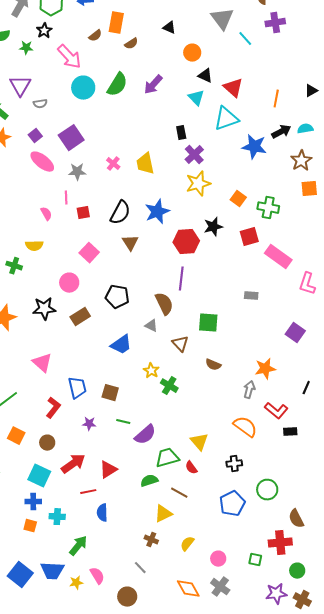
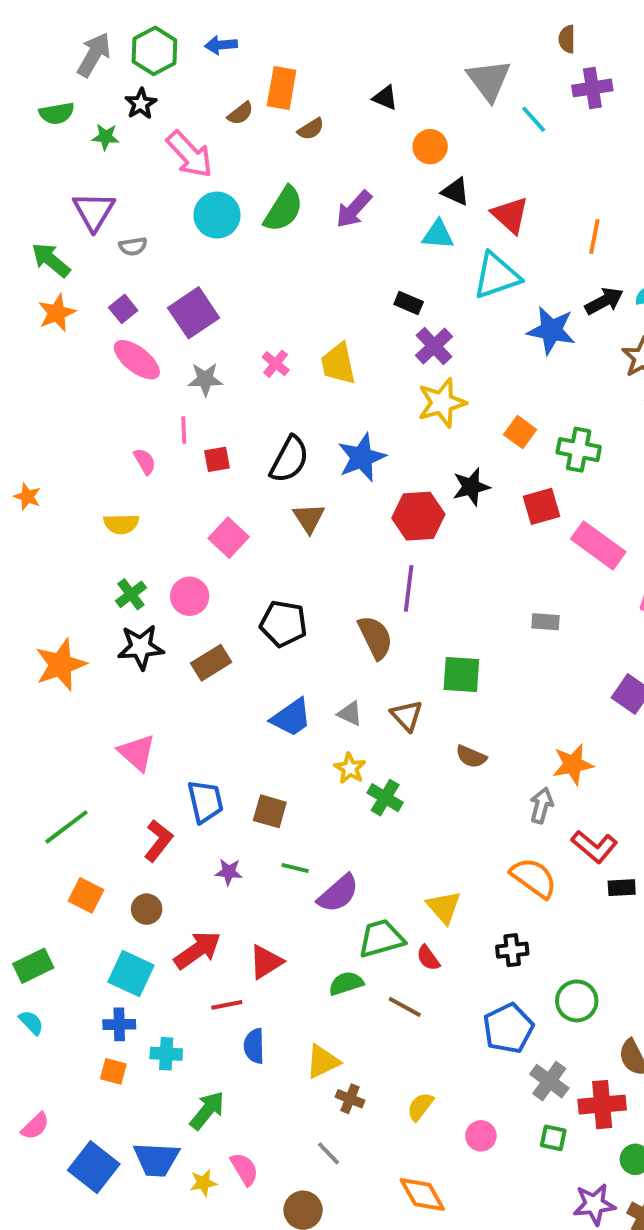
cyan triangle: (196, 98) -> (438, 235), turned -42
black rectangle: (181, 133) -> (409, 303), turned -56
green cross: (14, 266) -> (131, 594), moved, turned 35
gray triangle: (151, 326) -> (350, 714), moved
yellow triangle: (163, 514) -> (323, 1062), moved
gray cross: (220, 587) -> (549, 1081), moved

